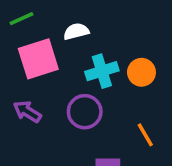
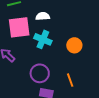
cyan cross: (102, 71) -> (43, 39), moved, turned 30
purple circle: (85, 112) -> (40, 73), moved

